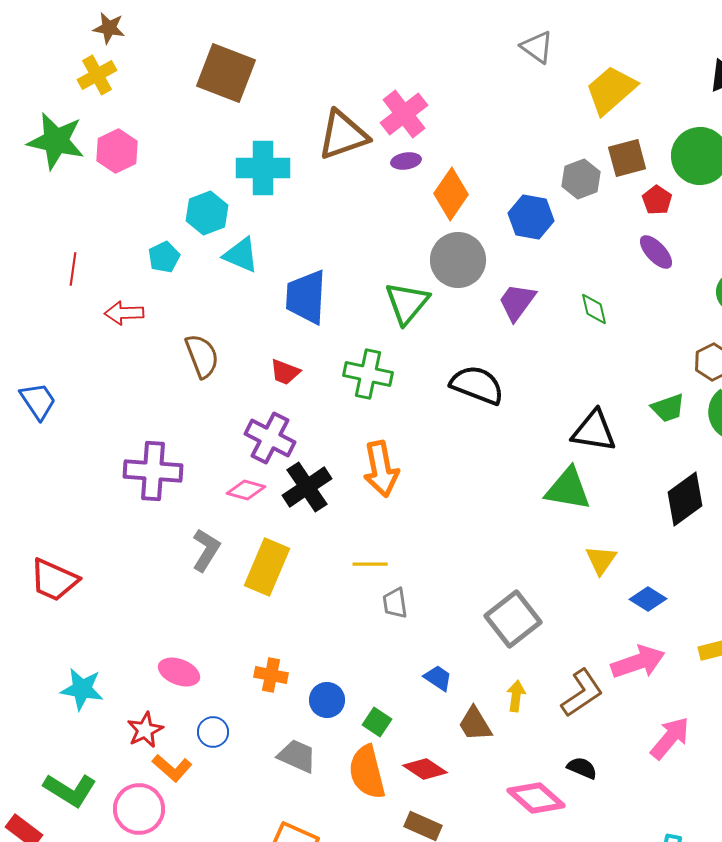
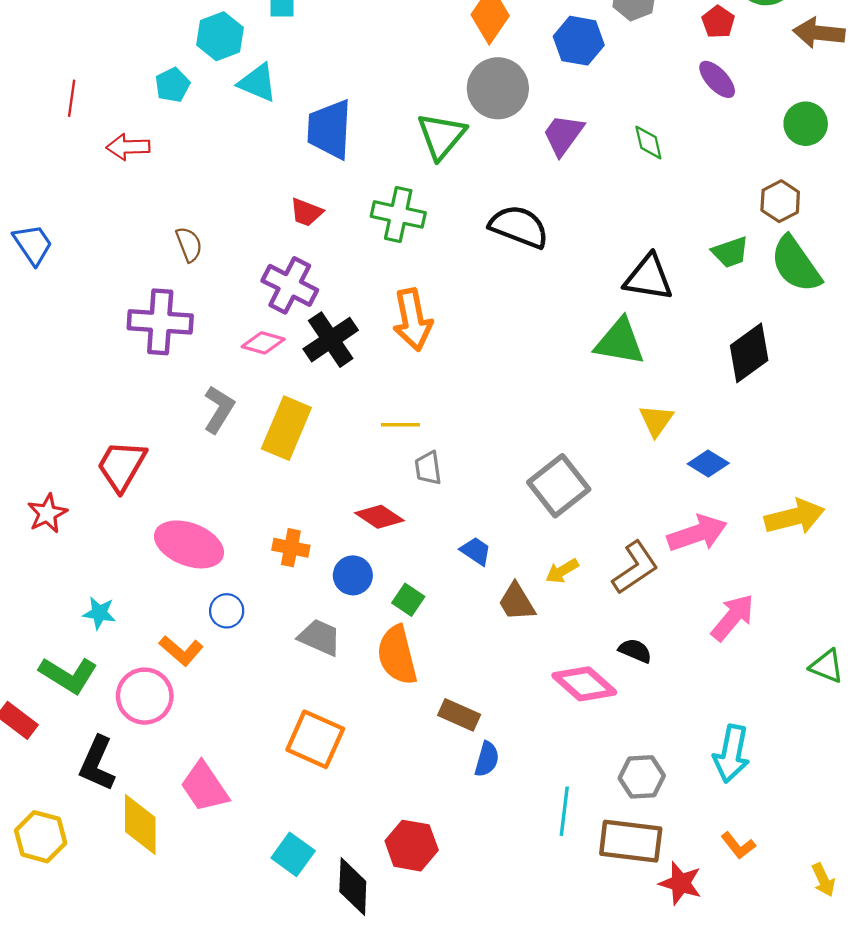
brown semicircle: (202, 356) -> (189, 244), moved, size x0.7
red trapezoid: (54, 580) -> (121, 466), moved, turned 96
pink ellipse: (179, 672) -> (189, 544), size x1.5
cyan star: (82, 689) -> (99, 613), moved, size x0.7
yellow arrow: (516, 696) -> (562, 571), turned -128
red star: (145, 730) -> (47, 513), moved
red diamond: (425, 769) -> (379, 517), moved

